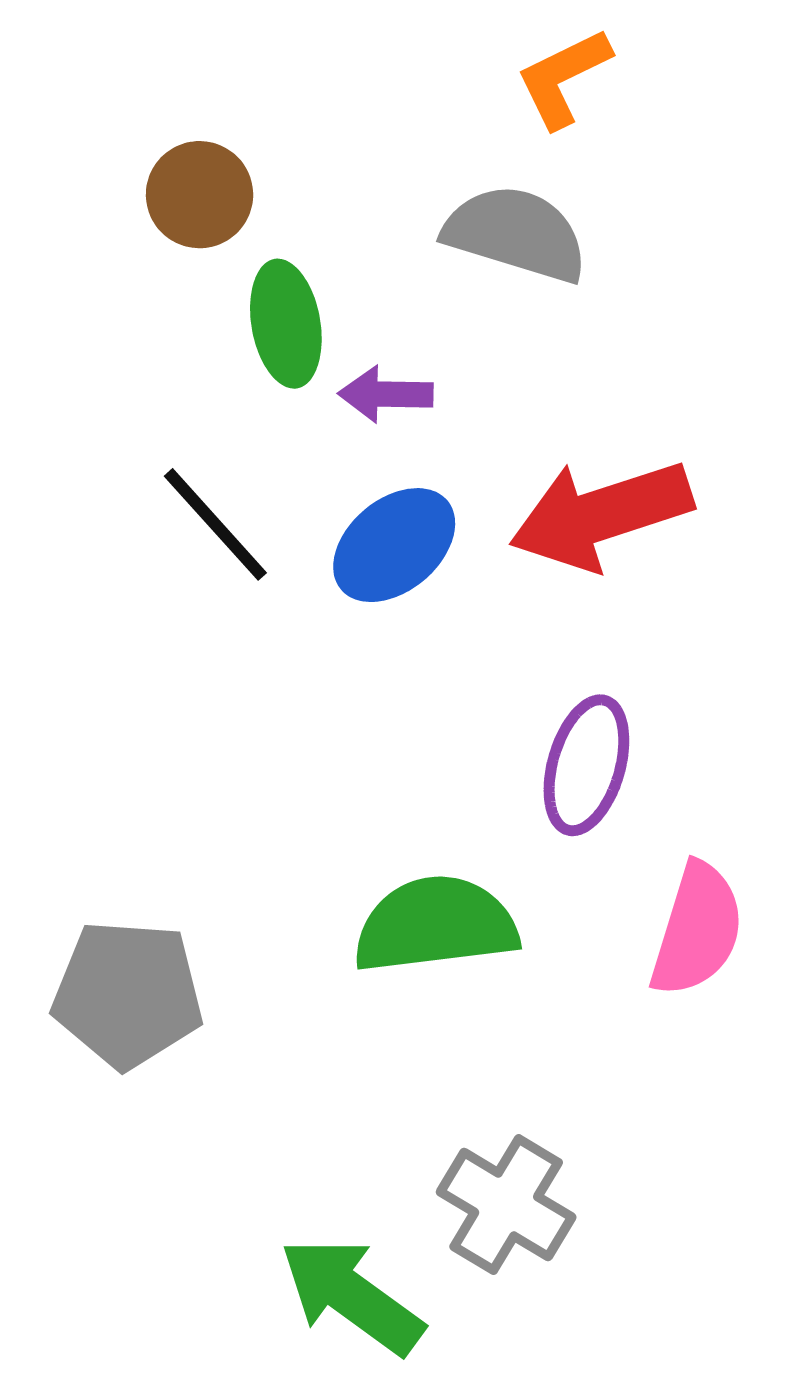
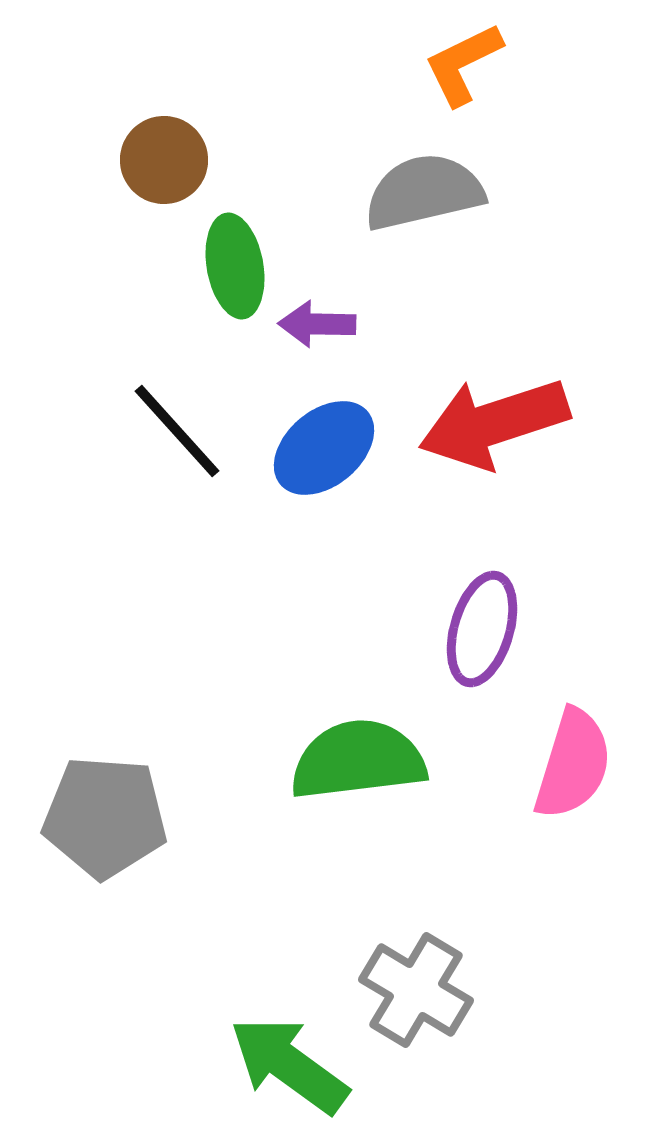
gray semicircle: (516, 234) -> (424, 192), turned -30

